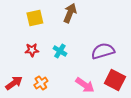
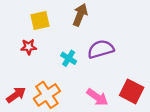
red star: (32, 50) -> (29, 47), moved
purple semicircle: (103, 51) -> (101, 49), moved
orange cross: (41, 83) -> (47, 95), size x1.6

